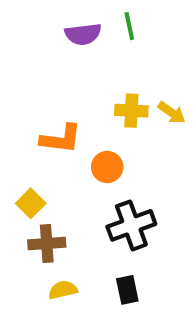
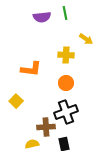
yellow arrow: (172, 113) -> (86, 39), moved
orange circle: (107, 167) -> (66, 83), moved
brown cross: (47, 244) -> (46, 127), moved

